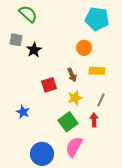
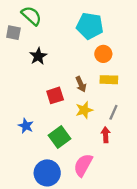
cyan pentagon: (97, 19) -> (90, 26), moved
gray square: (16, 40) -> (13, 33), moved
orange circle: (84, 48) -> (103, 54), moved
green square: (68, 122) -> (60, 137), moved

